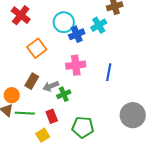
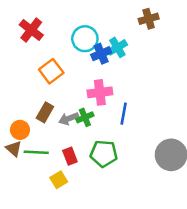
cyan cross: (99, 25) -> (117, 47), moved
blue line: (109, 72) -> (124, 114), moved
green cross: (64, 94) -> (85, 117), moved
green pentagon: (83, 127) -> (104, 154), moved

